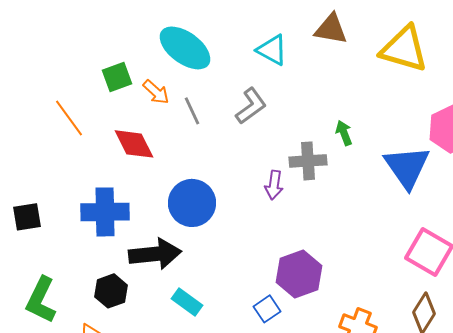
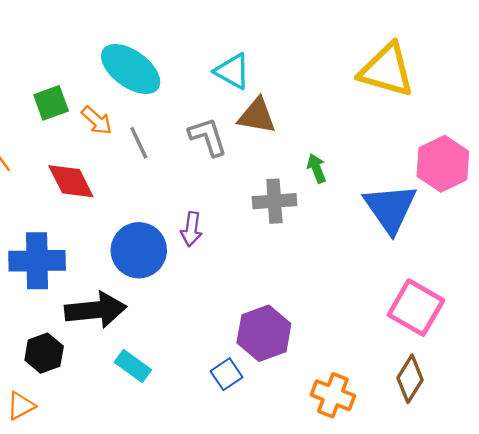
brown triangle: (331, 29) -> (257, 116), moved
gray L-shape: (251, 106) -> (208, 137), turned -72
purple arrow: (274, 185) -> (191, 229), moved

